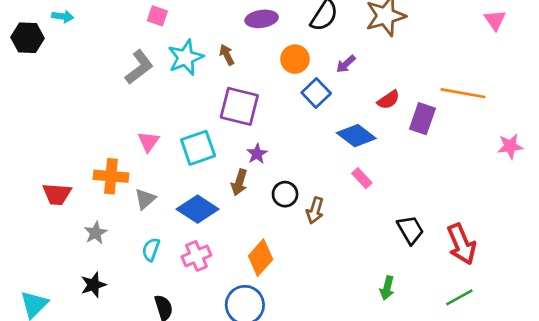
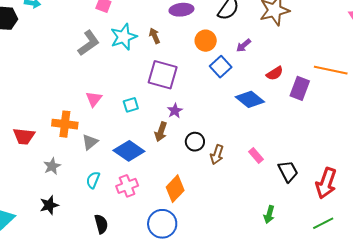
cyan square: (198, 148) -> (131, 105), size x0.6
pink rectangle: (362, 178) -> (256, 155), moved
red arrow: (462, 244) -> (326, 183), turned 40

